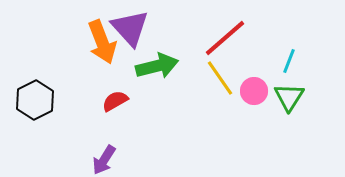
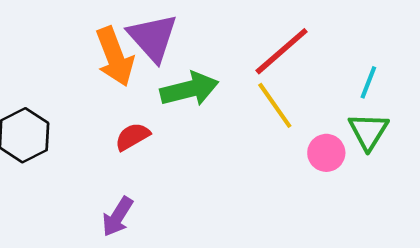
pink circle: (254, 91) -> (326, 153), moved

